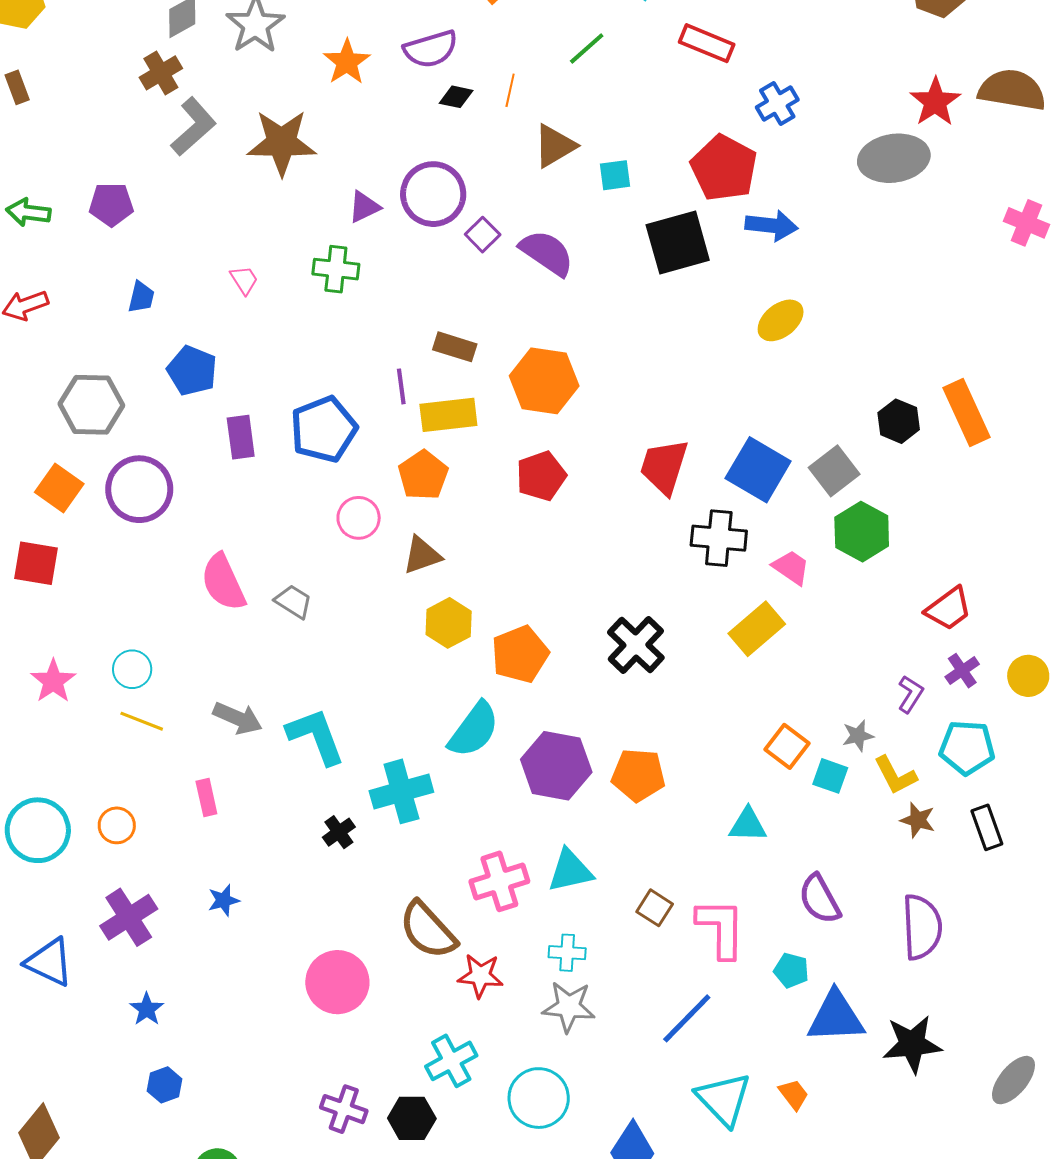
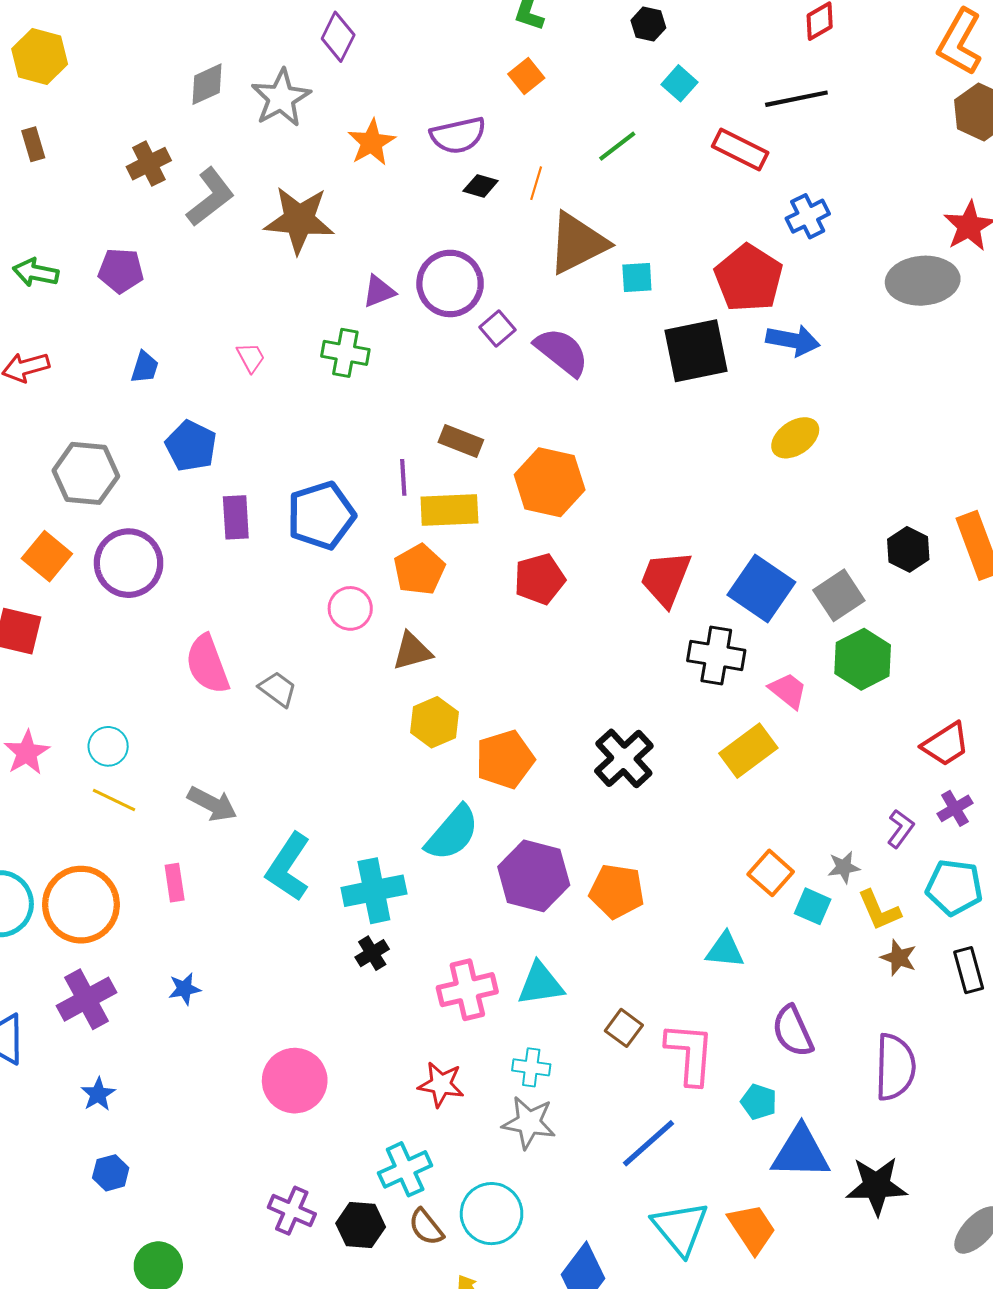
brown cross: (161, 73) -> (149, 164), moved
brown triangle: (555, 146) -> (578, 243), size x1.4
cyan L-shape: (316, 736) -> (288, 867), moved, turned -130
orange circle: (117, 825) -> (81, 905), size x2.0
black cross: (339, 832) -> (372, 953), moved
brown semicircle: (428, 930) -> (426, 1227), moved, size x0.6
orange trapezoid: (794, 1094) -> (752, 1228), size x1.6

